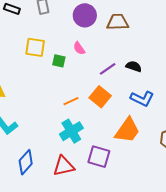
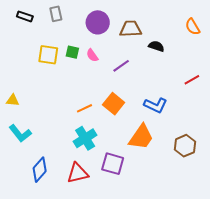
green square: (59, 61) -> (72, 52), moved
black semicircle: (134, 66) -> (156, 46), moved
purple line: (108, 69) -> (121, 66), moved

